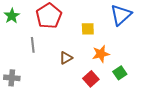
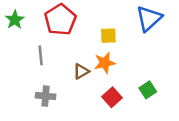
orange star: (101, 54) -> (105, 63), moved
gray cross: (12, 78) -> (46, 96), moved

